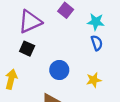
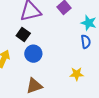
blue circle: (59, 70) -> (33, 54), moved

